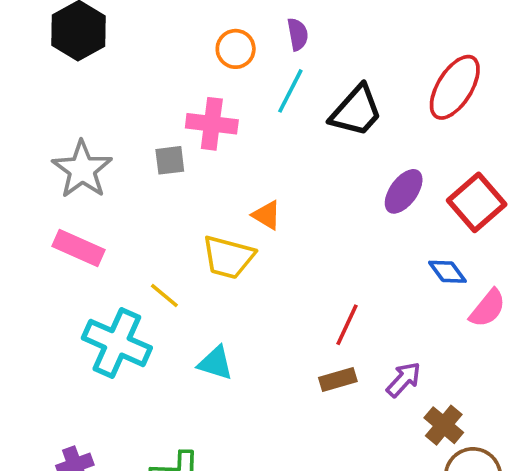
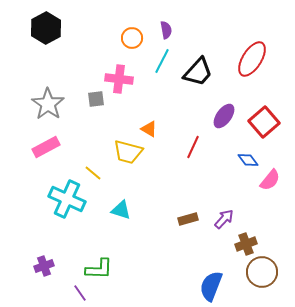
pink rectangle: (79, 248) -> (46, 147), turned -52
red line: (347, 325) -> (193, 147), moved
brown cross: (444, 425) -> (246, 244), turned 30

